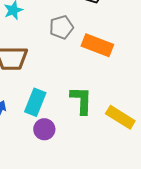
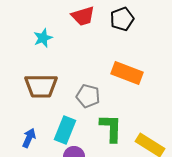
gray pentagon: (61, 27) -> (88, 96), moved, turned 30

